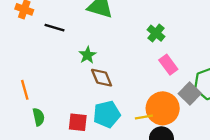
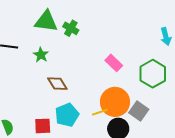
green cross: (156, 33) -> (71, 28), moved
green star: (87, 55) -> (41, 55), moved
gray square: (190, 93) -> (139, 111), moved

